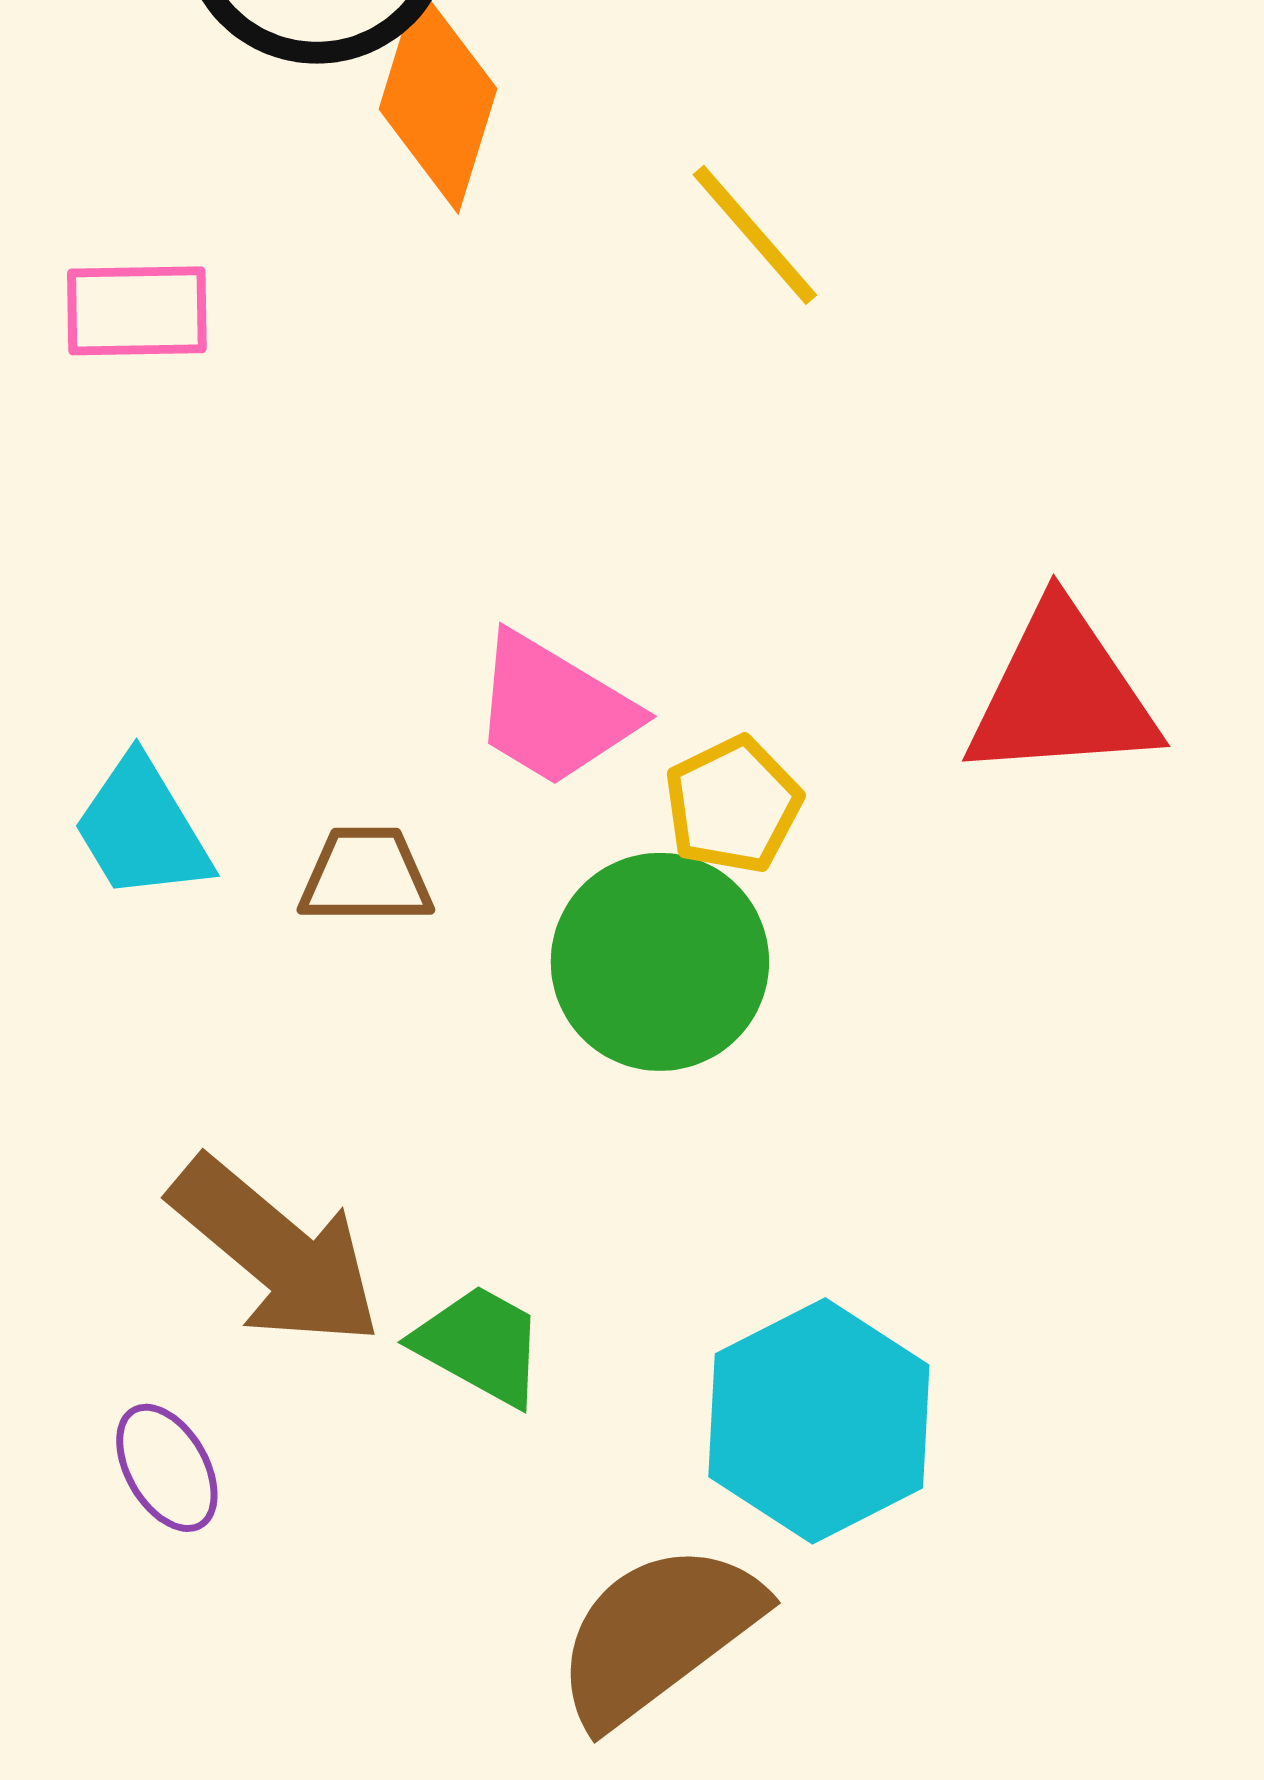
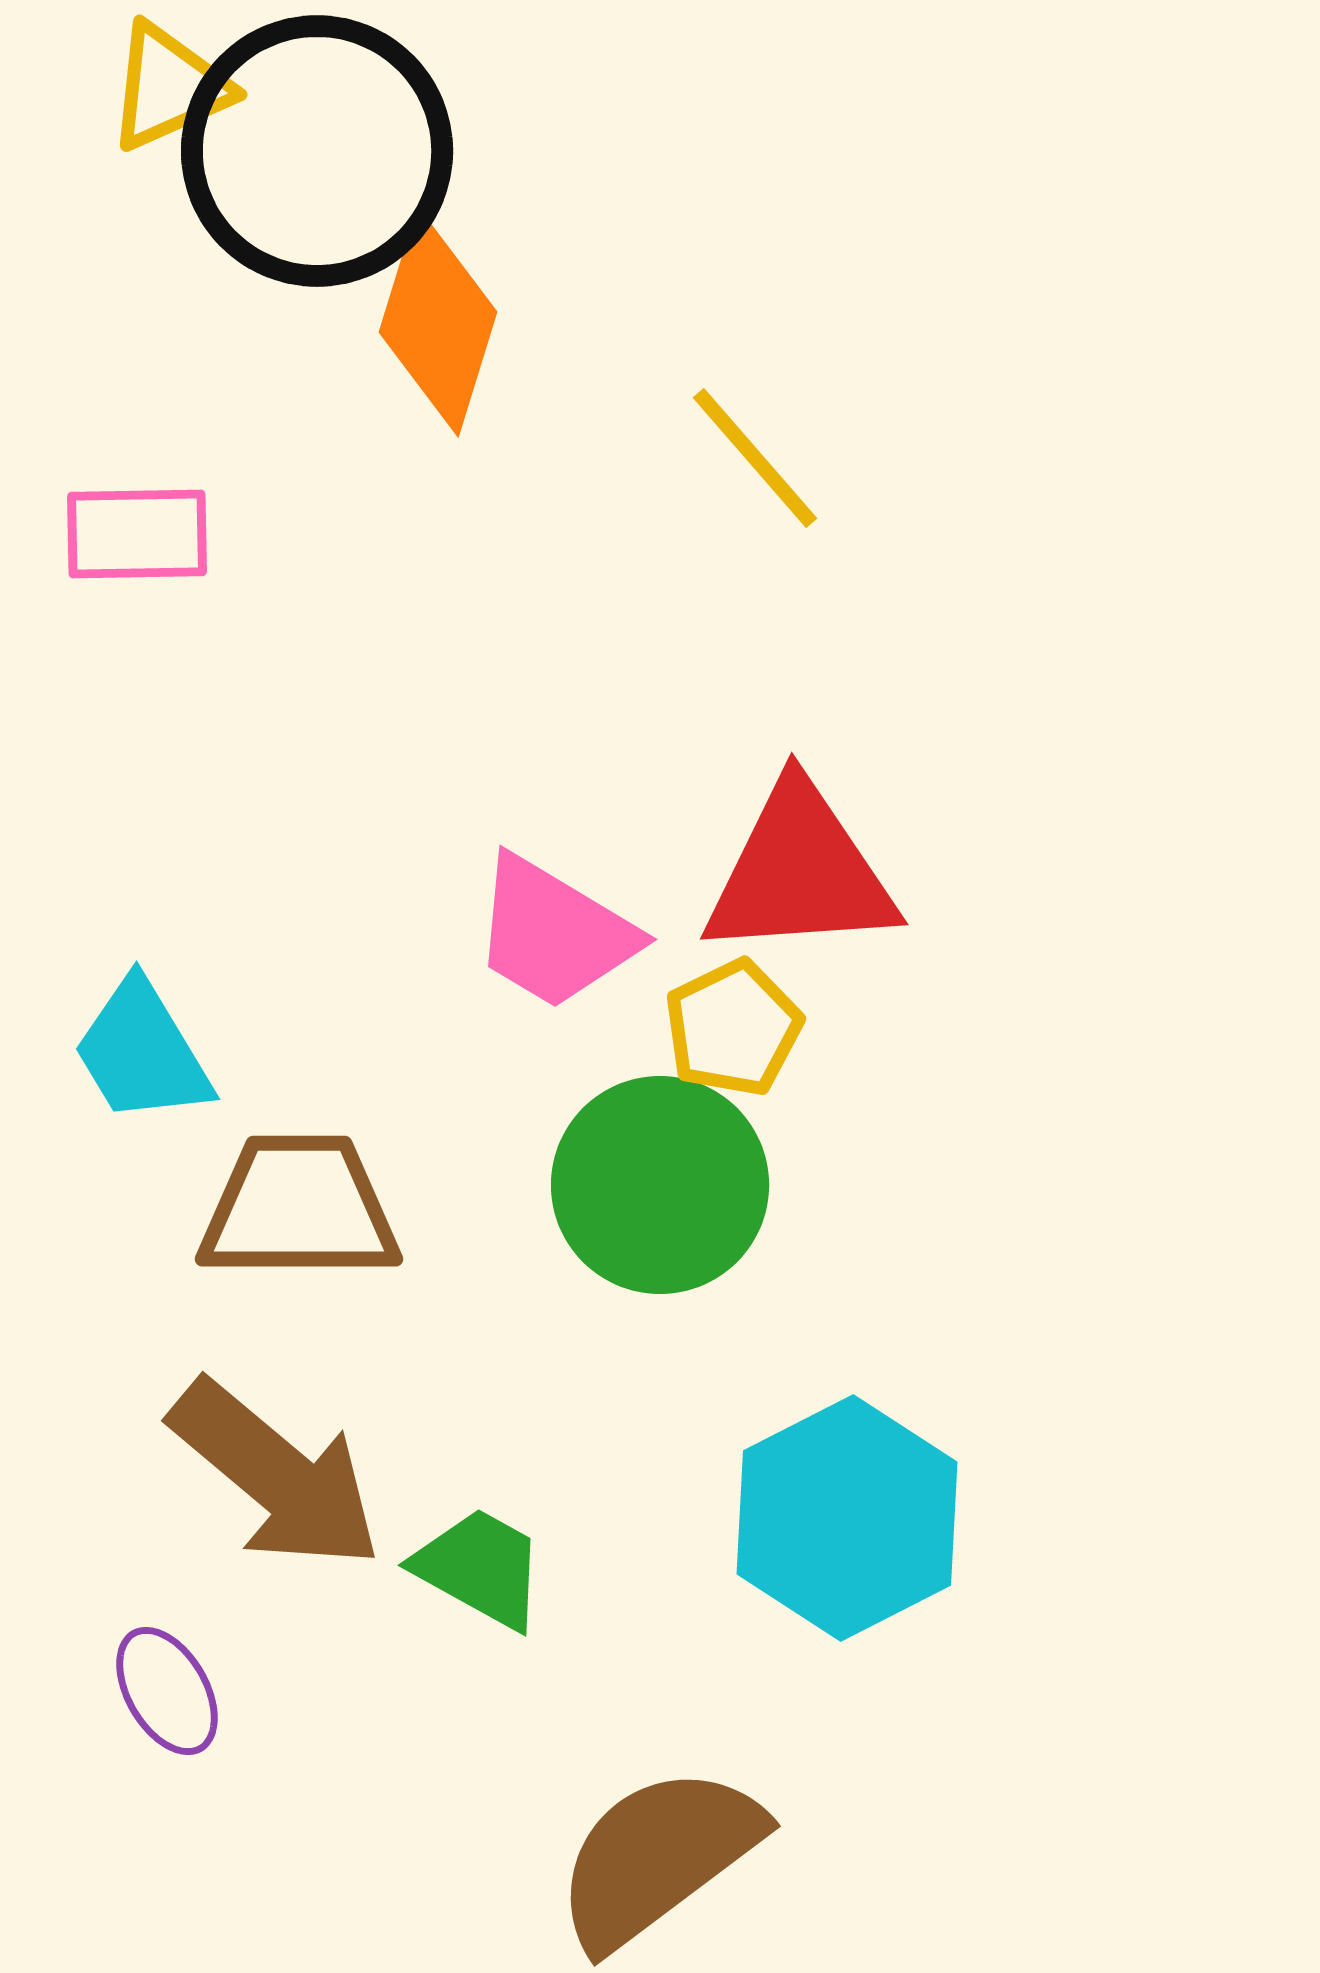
red triangle: (1062, 694) -> (800, 872), moved
brown trapezoid: (366, 876) -> (299, 1208), moved, size x1.5
cyan hexagon: (819, 1421) -> (847, 1518), moved

